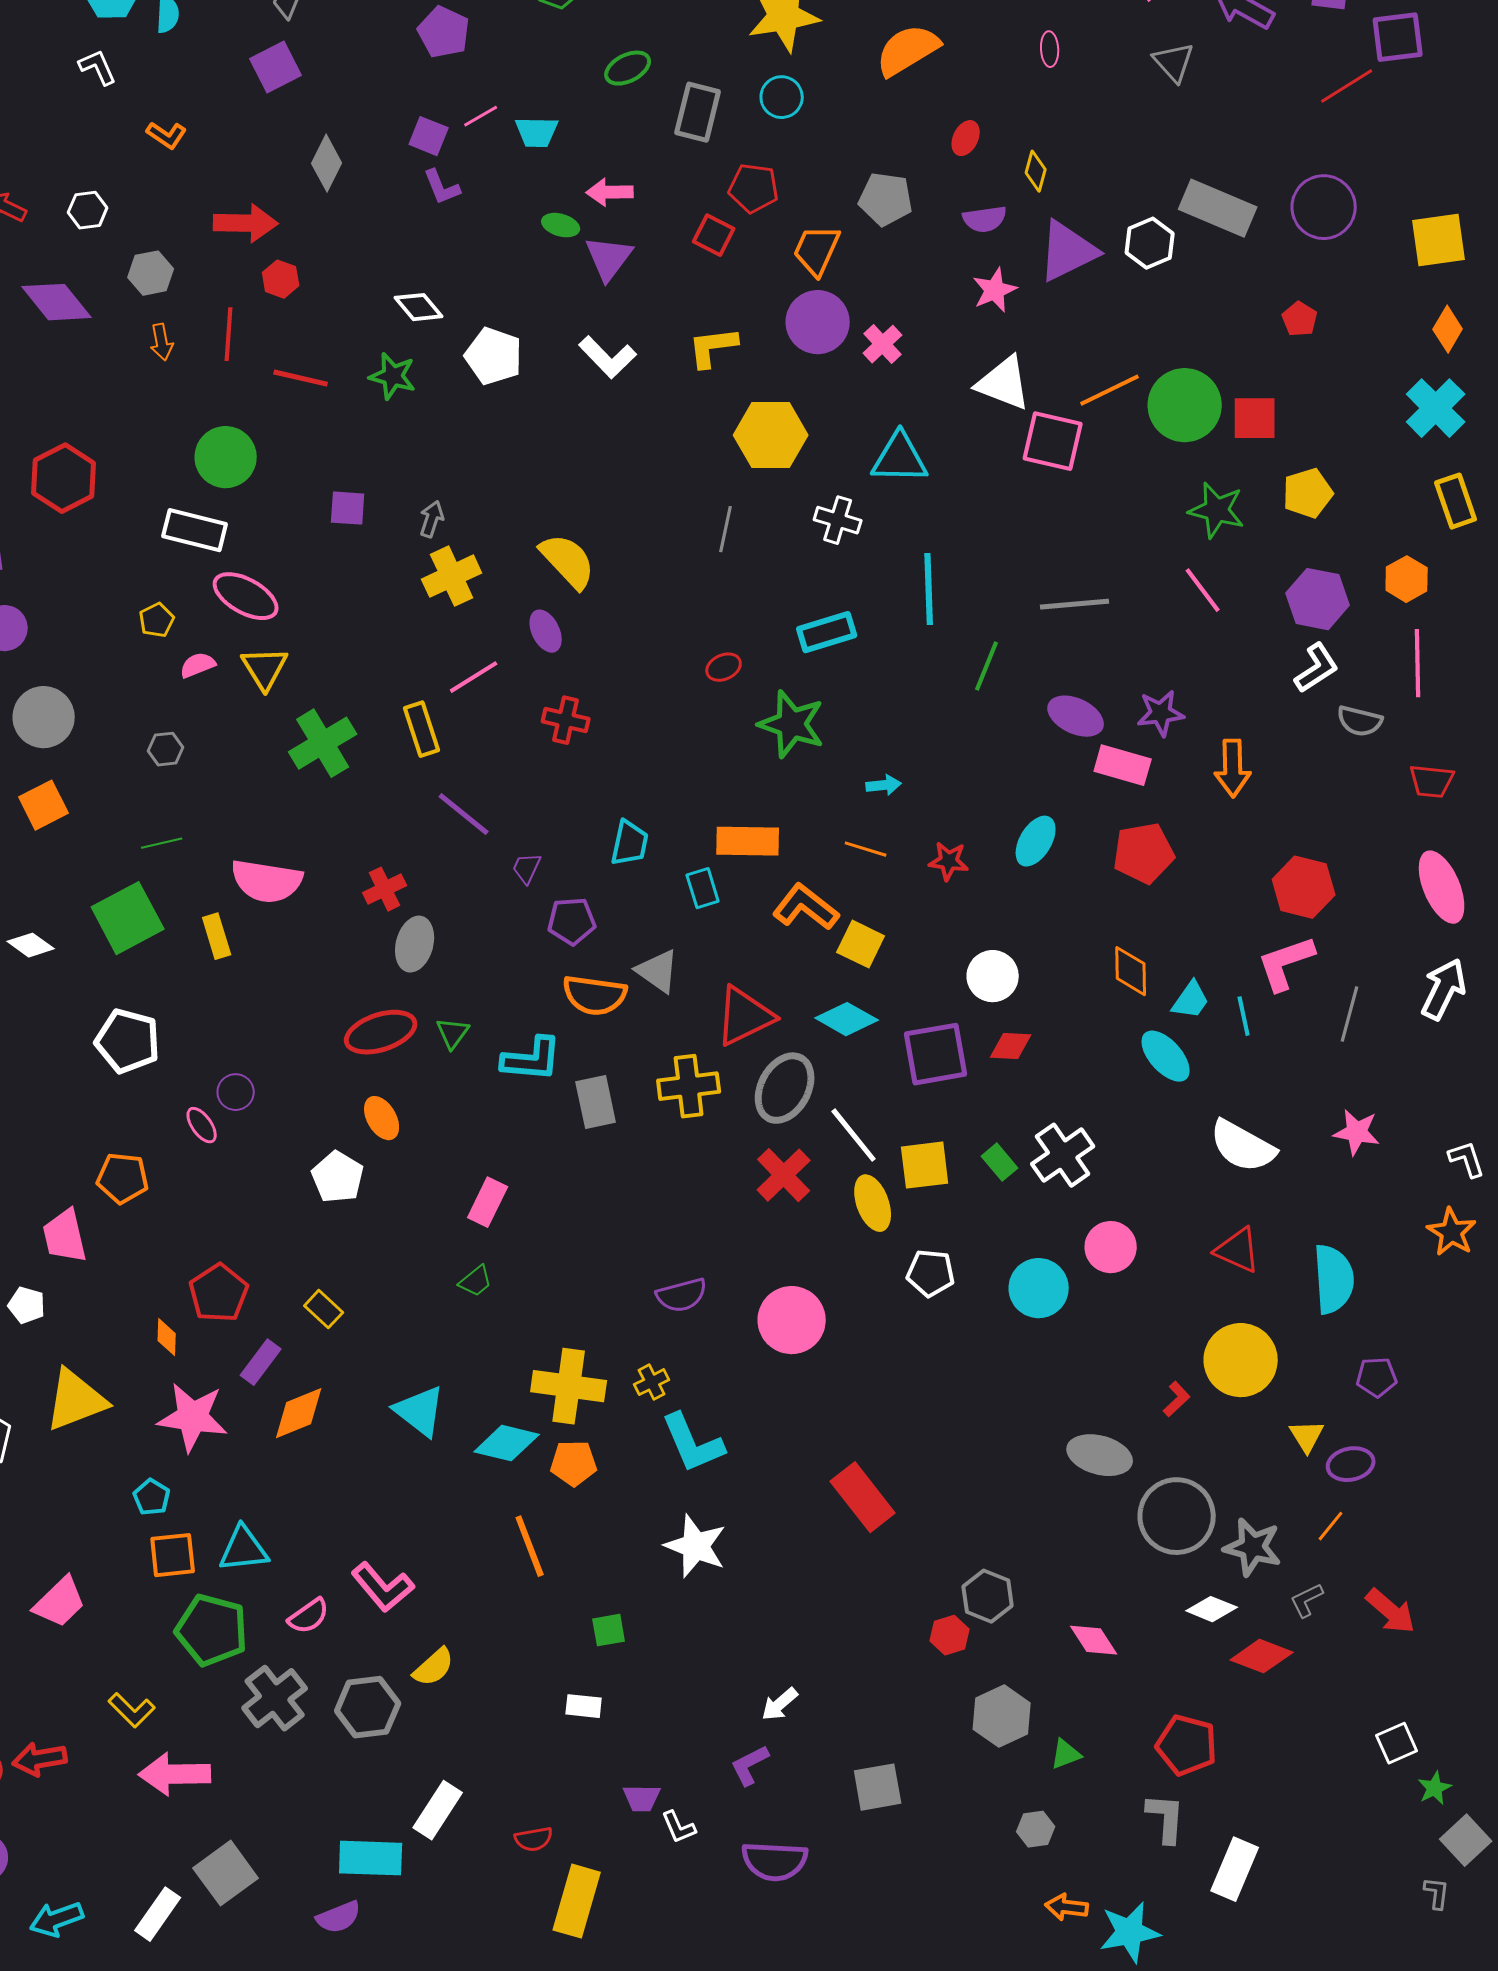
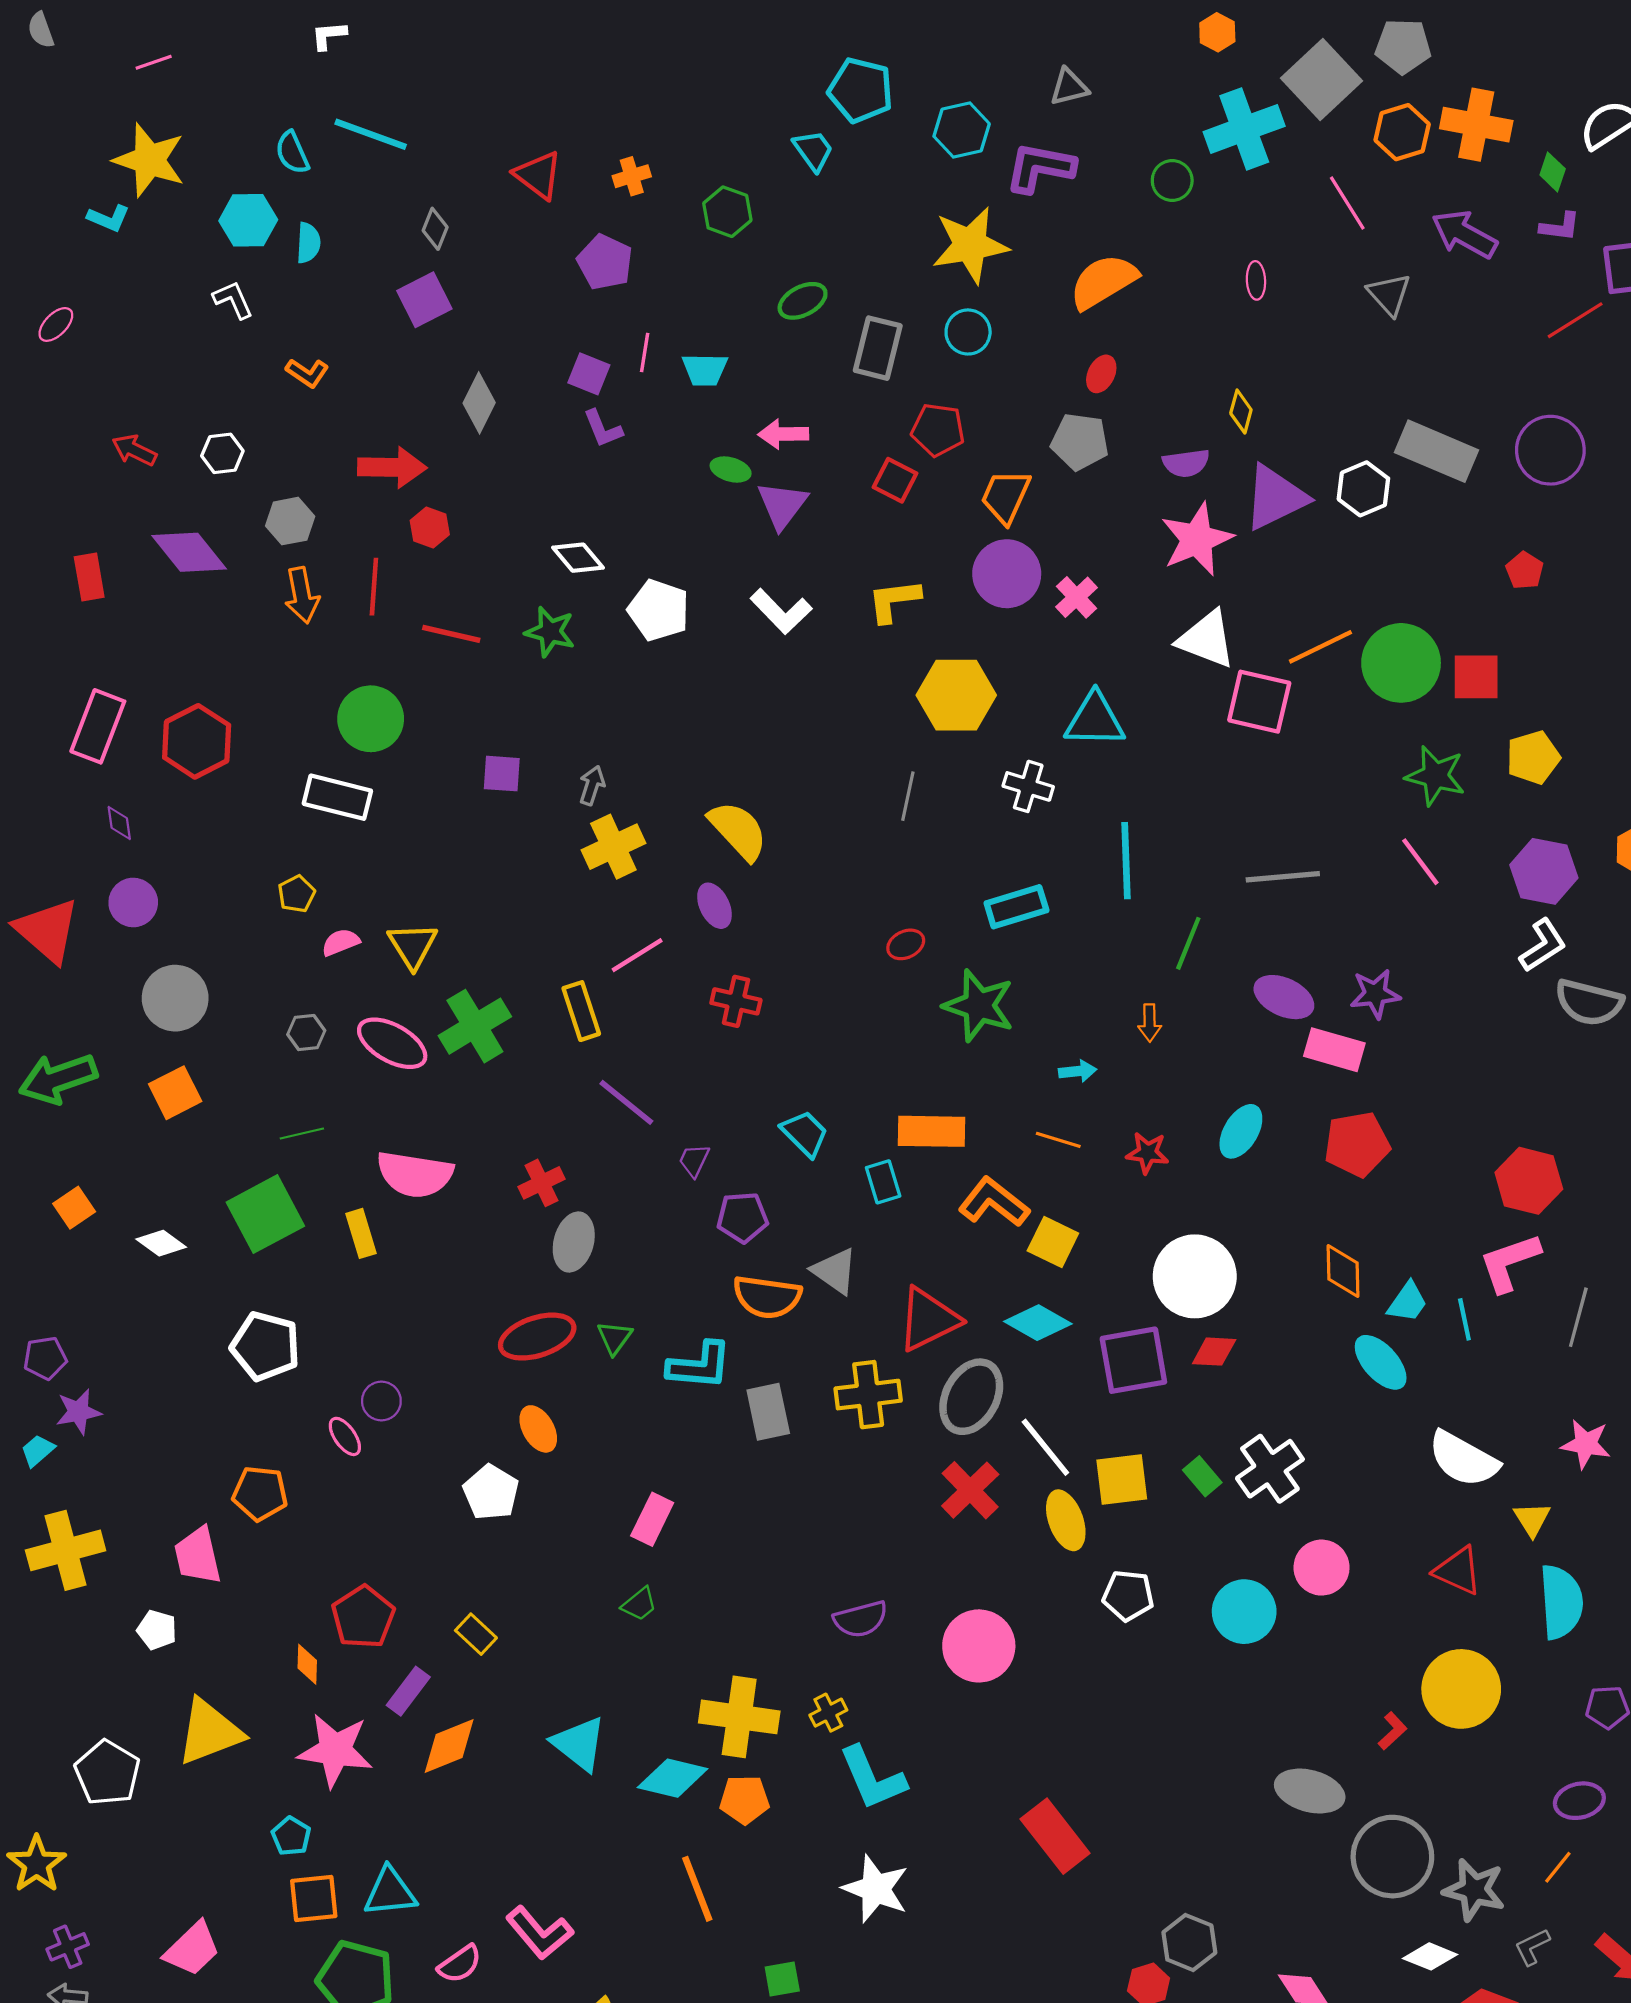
pink line: (481, 116) -> (645, 352), turned -51
red ellipse: (966, 138) -> (1101, 374), moved
pink star: (995, 290) -> (1197, 539), size x1.5
orange arrow: (162, 342) -> (302, 595), size x1.4
pink ellipse: (246, 596) -> (392, 1043), moved
gray semicircle: (1360, 721) -> (1589, 1002), size x1.4
orange arrow: (1233, 768) -> (1150, 1023), moved, size x0.6
cyan trapezoid: (630, 843) -> (805, 1133), turned -57
white circle: (993, 976) -> (1195, 1276), size x1.5
yellow triangle: (1307, 1436) -> (1532, 1519), moved

